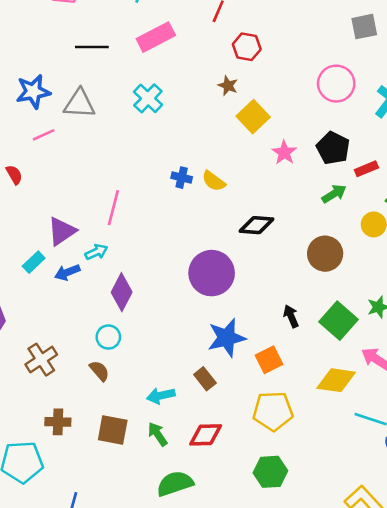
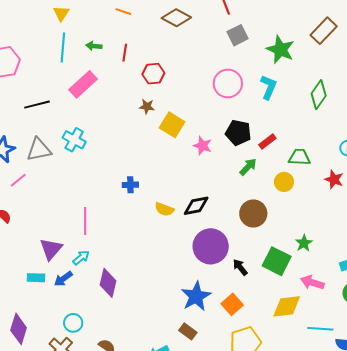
cyan cross: (148, 98) -> (74, 140), moved
yellow semicircle: (214, 181) -> (164, 209), moved
cyan rectangle: (34, 262) -> (36, 278), turned 60
purple circle: (212, 273) -> (211, 246), moved
cyan circle: (108, 337) -> (73, 323), moved

